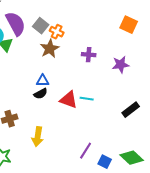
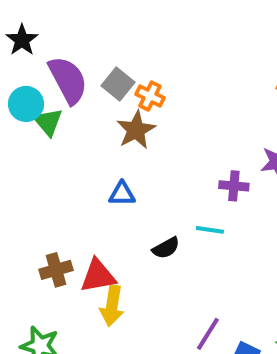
purple cross: (89, 55) -> (234, 186), moved
black semicircle: (41, 94) -> (166, 248), moved
red triangle: (69, 100) -> (98, 276), moved, turned -30

